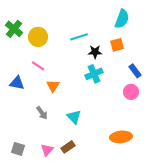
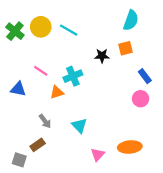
yellow circle: (38, 37) -> (41, 27), moved
cyan line: (79, 37) -> (69, 30), moved, turned 48
cyan cross: (94, 74) -> (73, 76), moved
orange triangle: (53, 86) -> (57, 92), turned 40
brown rectangle: (68, 147) -> (38, 145), moved
pink triangle: (47, 150) -> (98, 155), moved

